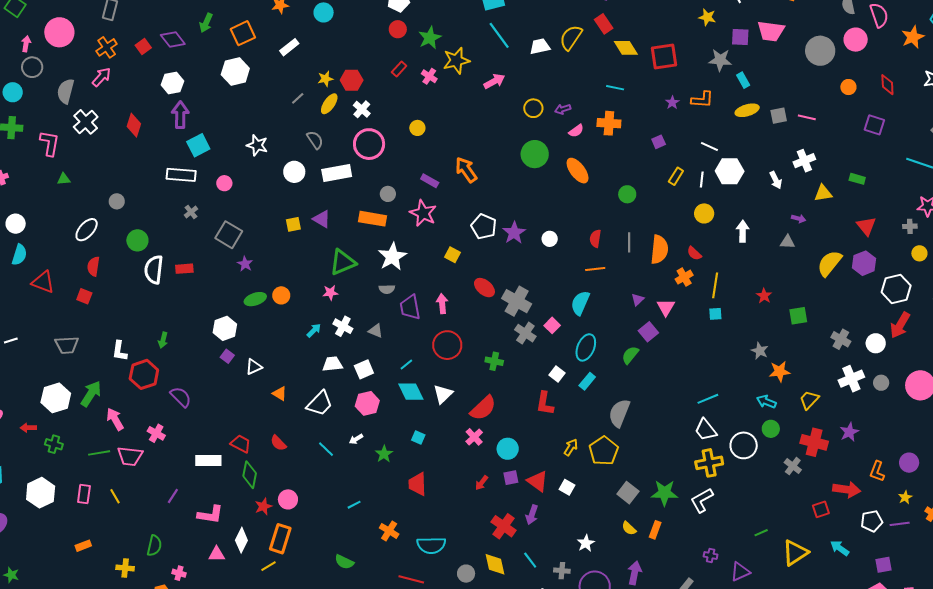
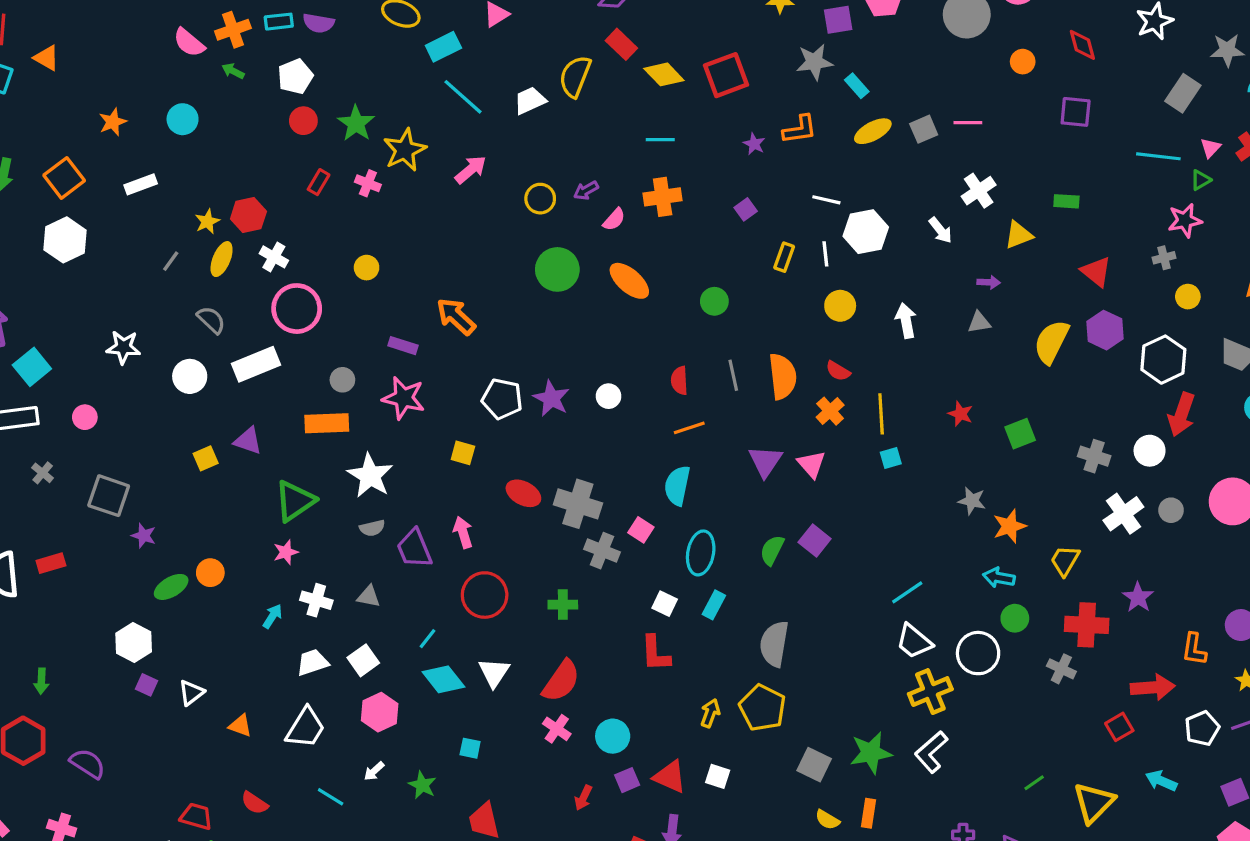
white rectangle: (289, 47) -> (141, 184), turned 30
purple triangle: (638, 300) -> (765, 461), size x1.6
purple square: (648, 332) -> (815, 540), moved

